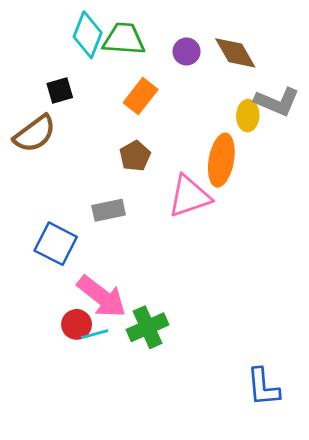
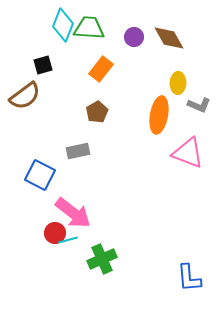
gray L-shape: (277, 102) -> (199, 105), moved, size x0.7
pink triangle: (189, 196) -> (188, 153), moved, turned 40
green cross: (148, 327) -> (102, 259), moved

